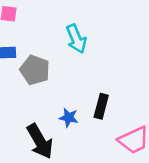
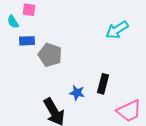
cyan arrow: (76, 39) -> (117, 30), moved, turned 80

